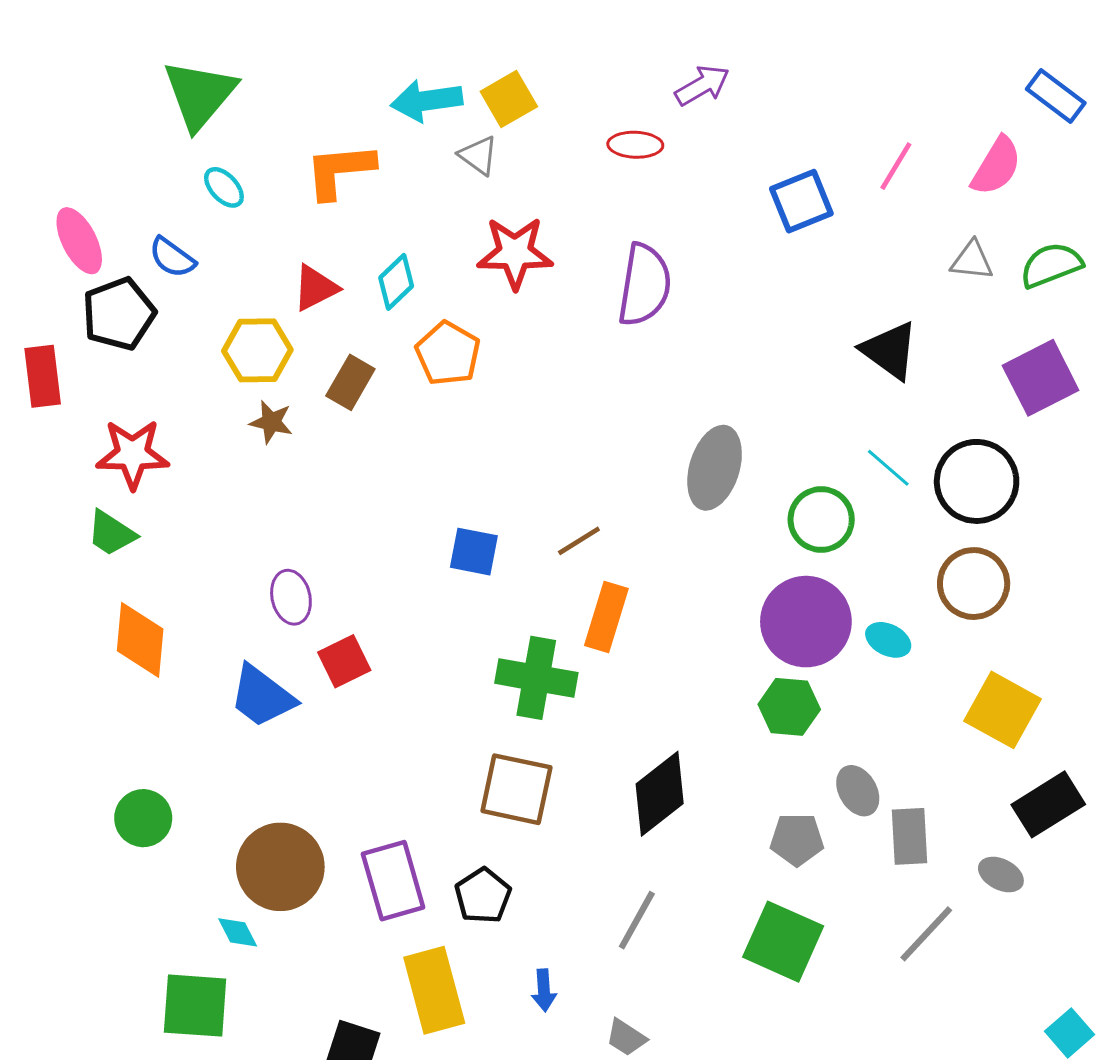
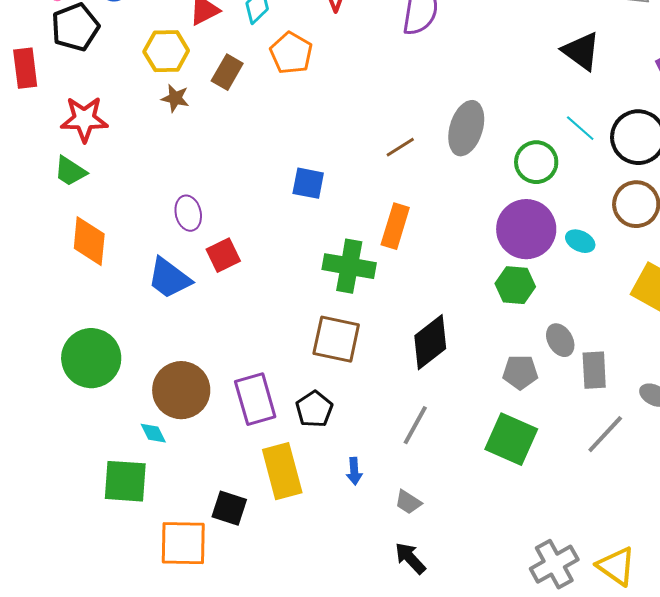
brown line: (579, 541) -> (400, 147), moved
green circle: (143, 818) -> (91, 358), size x1.6

